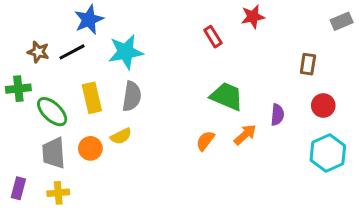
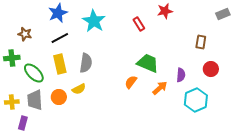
black line: (72, 52) -> (60, 38), moved
cyan star: (126, 52) -> (94, 21), moved, turned -30
orange semicircle: (205, 141) -> (131, 82), moved
cyan hexagon: (328, 153) -> (196, 100), moved
purple rectangle: (18, 188) -> (23, 123), moved
yellow cross: (58, 193) -> (12, 102), moved

